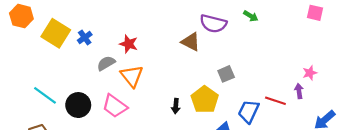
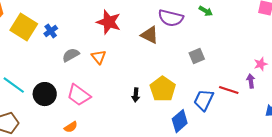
red star: (129, 44) -> (109, 22), moved, size x1.4
gray square: (226, 74) -> (197, 56), moved
orange triangle: (132, 76) -> (99, 57), moved, size x0.7

